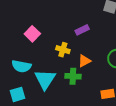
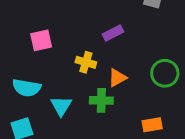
pink square: (32, 34) -> (41, 40), turned 35
cyan triangle: (45, 79) -> (61, 106), size x0.7

